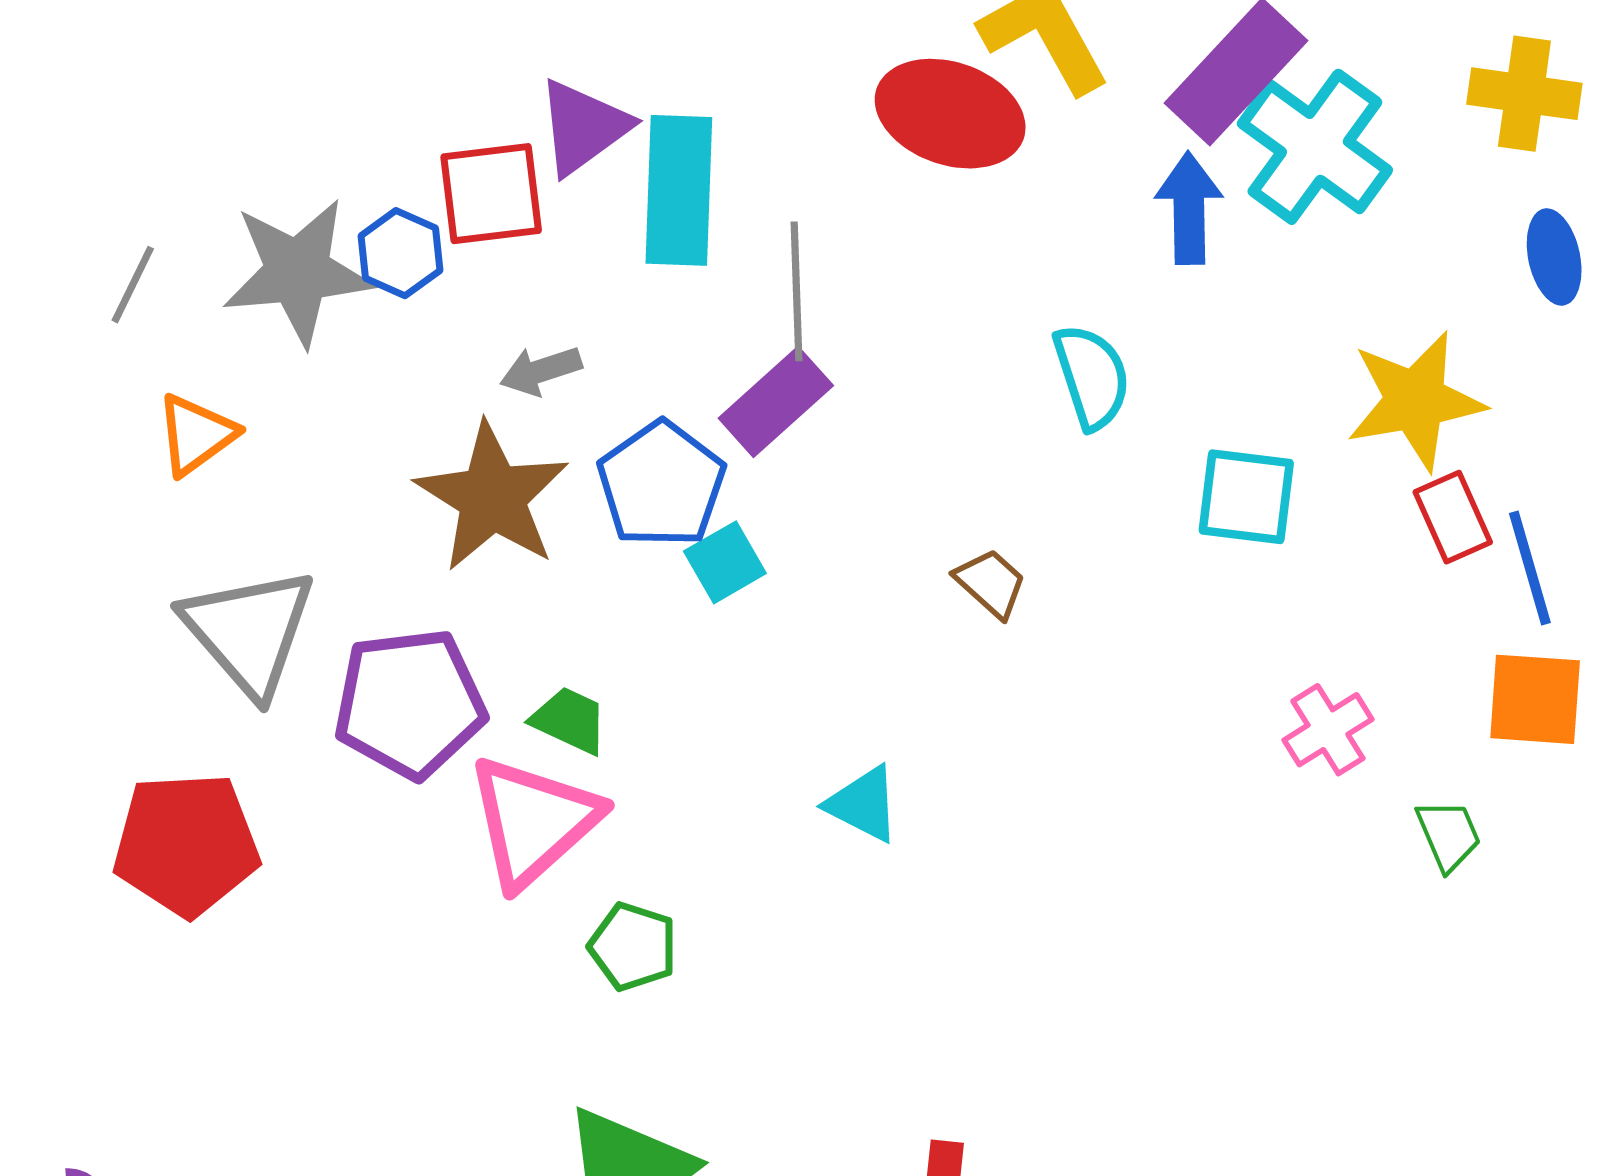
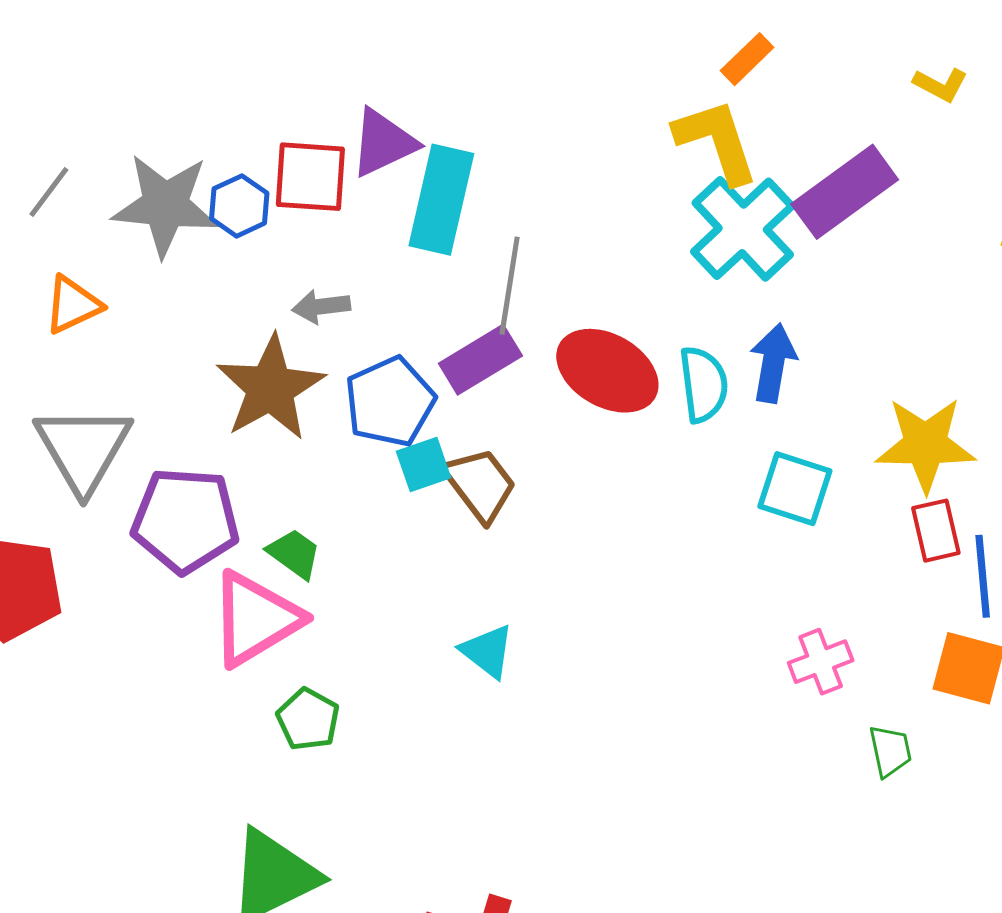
red ellipse: (950, 114) -> (607, 371), moved
cyan cross: (1315, 147) -> (743, 229), moved
blue arrow: (1189, 208) -> (773, 363), moved
brown trapezoid: (991, 583) -> (480, 484), moved, size x1.5

